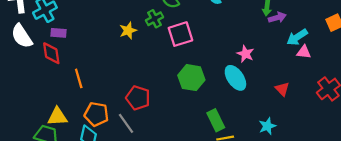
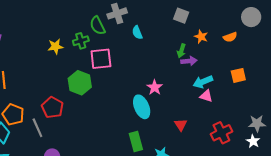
green hexagon: (191, 78) -> (80, 83), moved
green rectangle: (216, 120) -> (136, 142), moved

